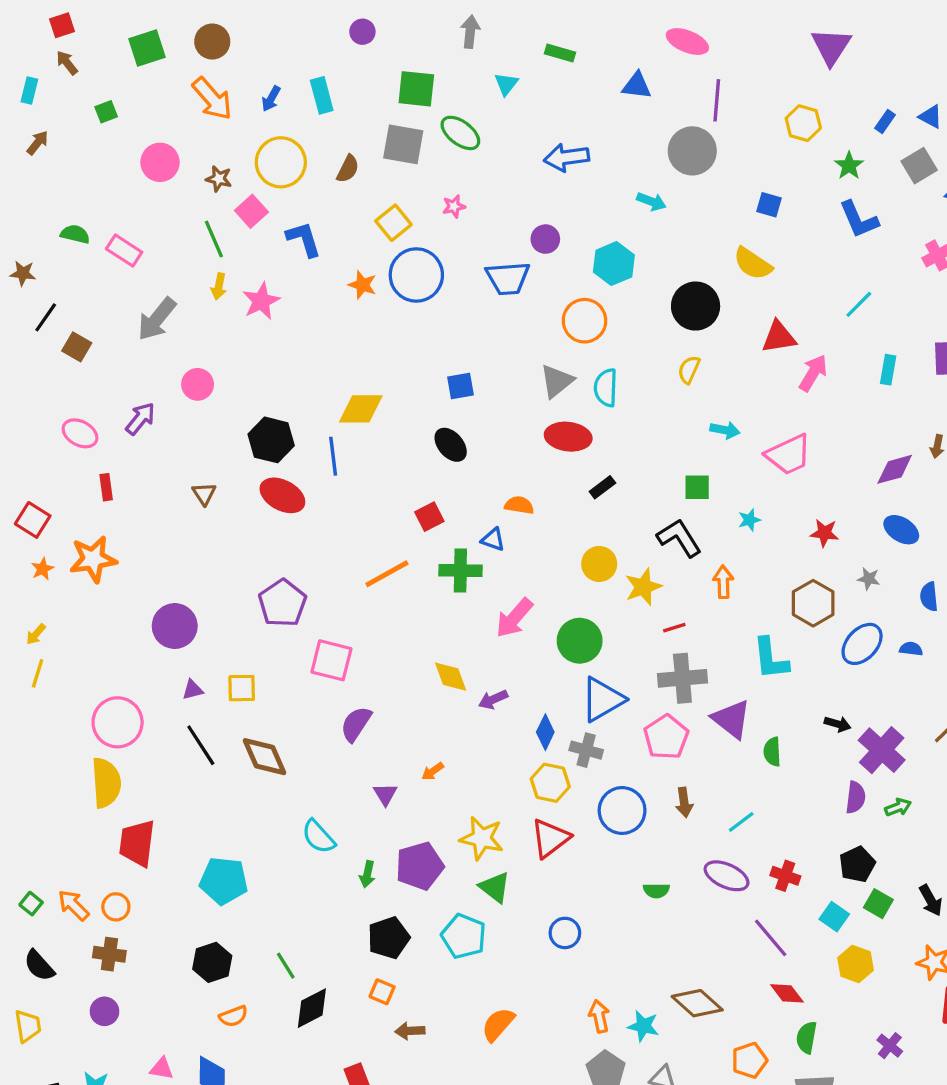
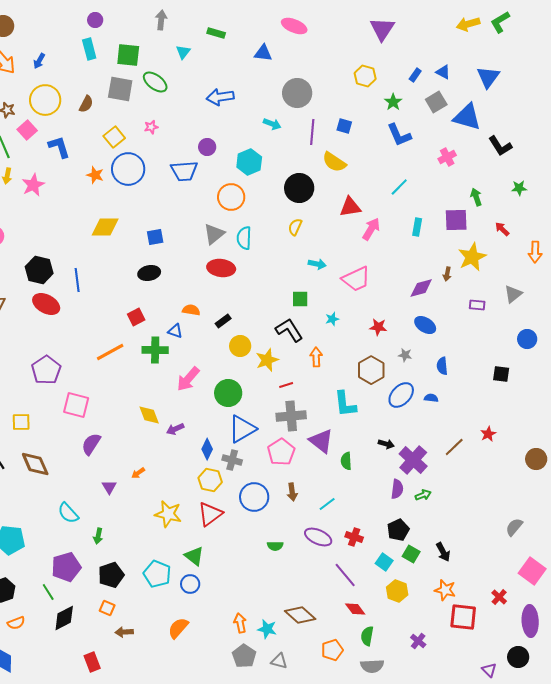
cyan rectangle: (322, 95) -> (89, 49), moved
purple line: (717, 100) -> (312, 132), moved
yellow diamond: (361, 409) -> (105, 227), moved
black ellipse: (451, 445) -> (149, 273), turned -60
black rectangle: (602, 487) -> (223, 321), moved
purple pentagon: (420, 866) -> (66, 567), moved
green triangle: (495, 887) -> (194, 556), moved
blue circle: (565, 933) -> (190, 584), moved

